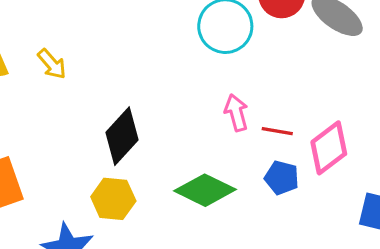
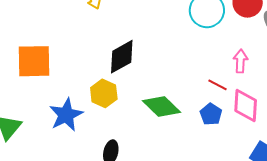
pink arrow: (236, 113) -> (240, 61), moved
pink diamond: (329, 148) -> (246, 105), turned -68

